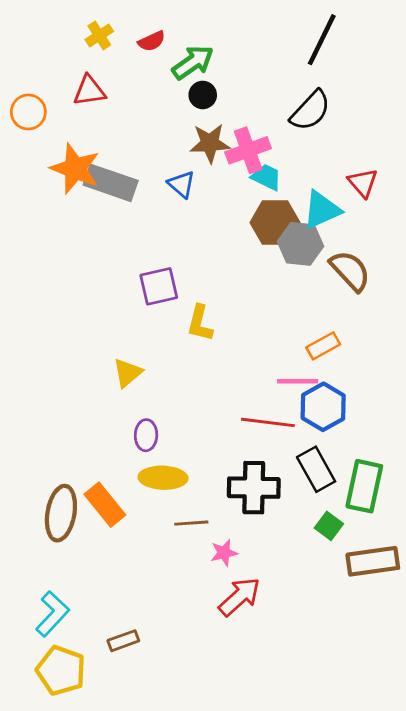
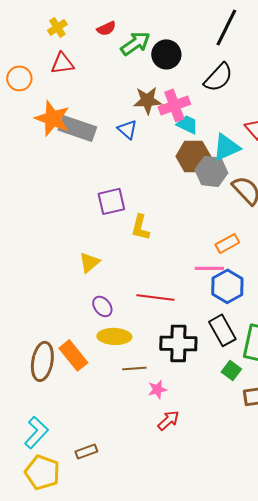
yellow cross: (99, 35) -> (57, 27), moved
black circle: (203, 95) -> (166, 54), moved, size x1.5
red line: (268, 422) -> (155, 297), moved
purple ellipse: (146, 435) -> (102, 306), turned -40
red arrow: (240, 597) -> (168, 420), size x0.7

